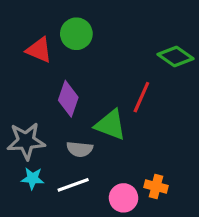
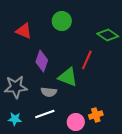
green circle: (76, 34) -> (62, 21), moved
cyan star: (33, 178) -> (15, 119), moved
orange cross: (156, 186) -> (96, 115), turned -32

